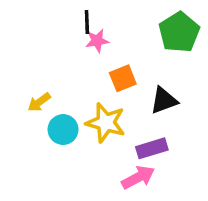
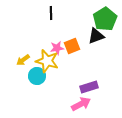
pink star: (97, 41) -> (57, 48), moved
black triangle: (164, 100) -> (96, 36), moved
yellow star: (106, 123) -> (47, 61), moved

